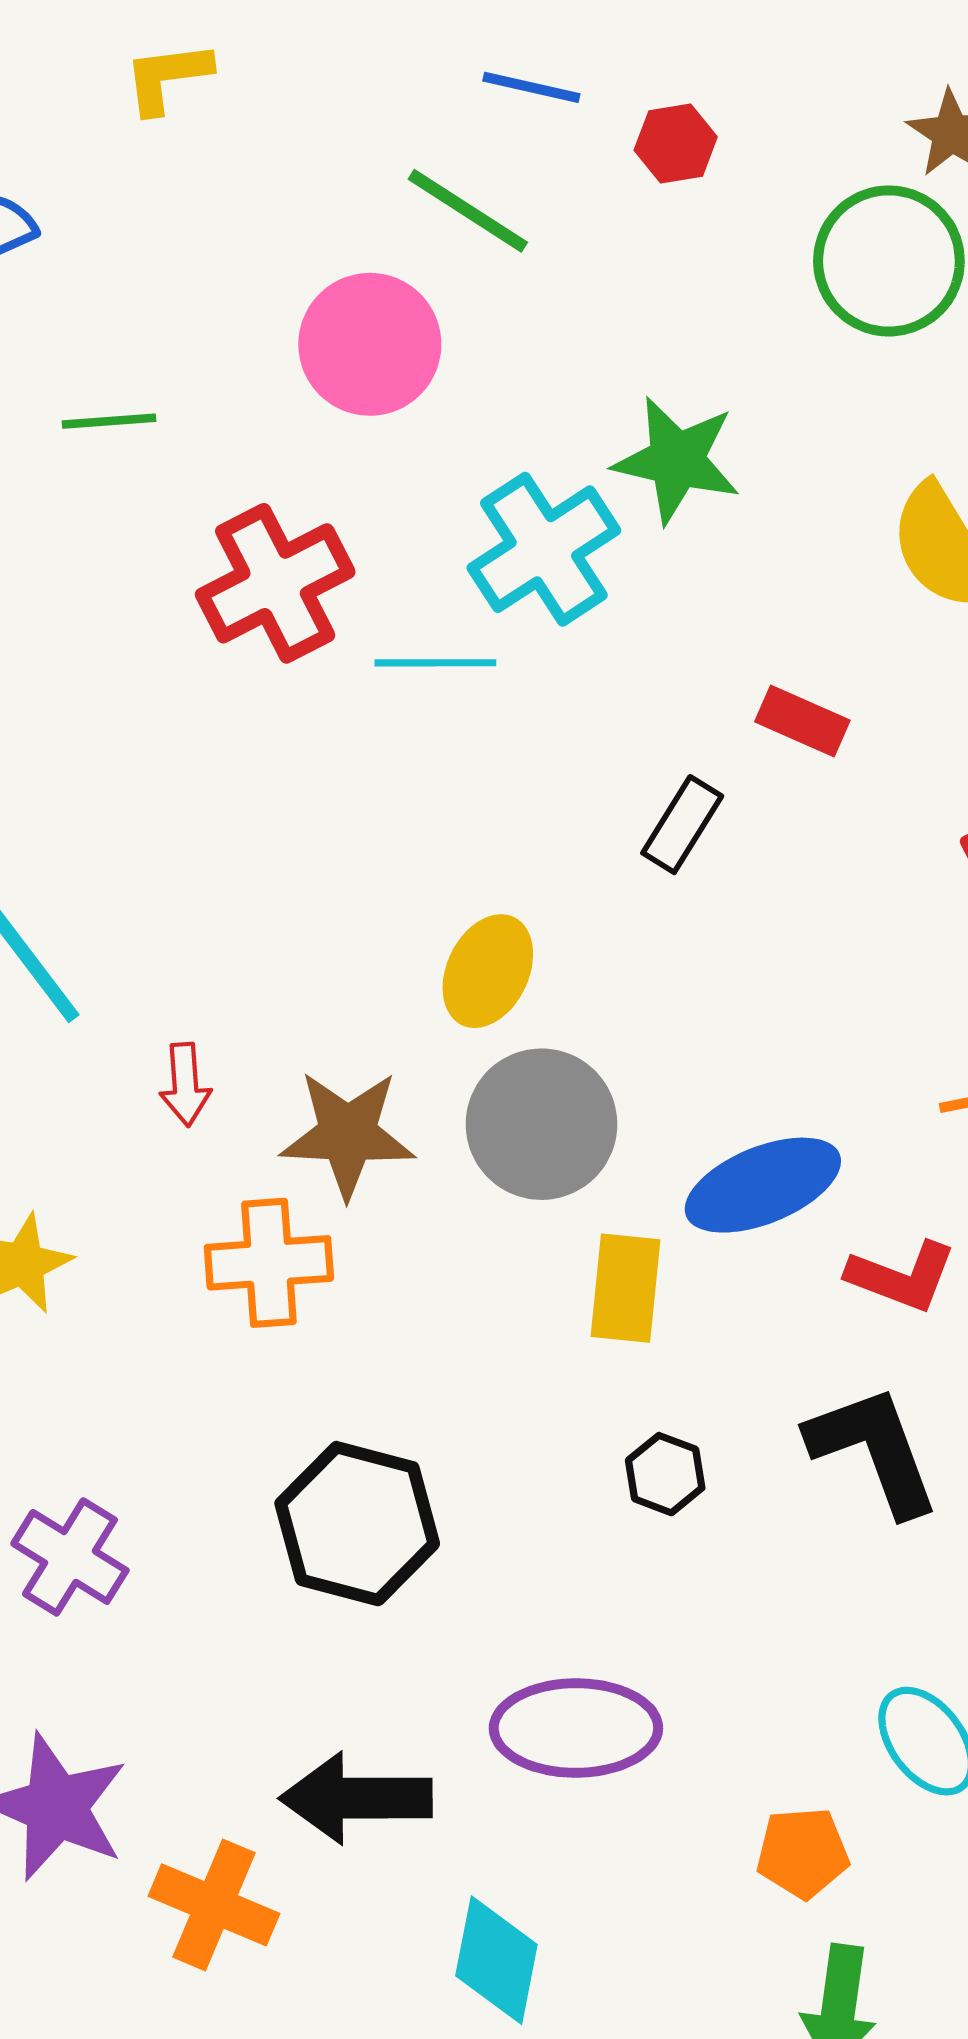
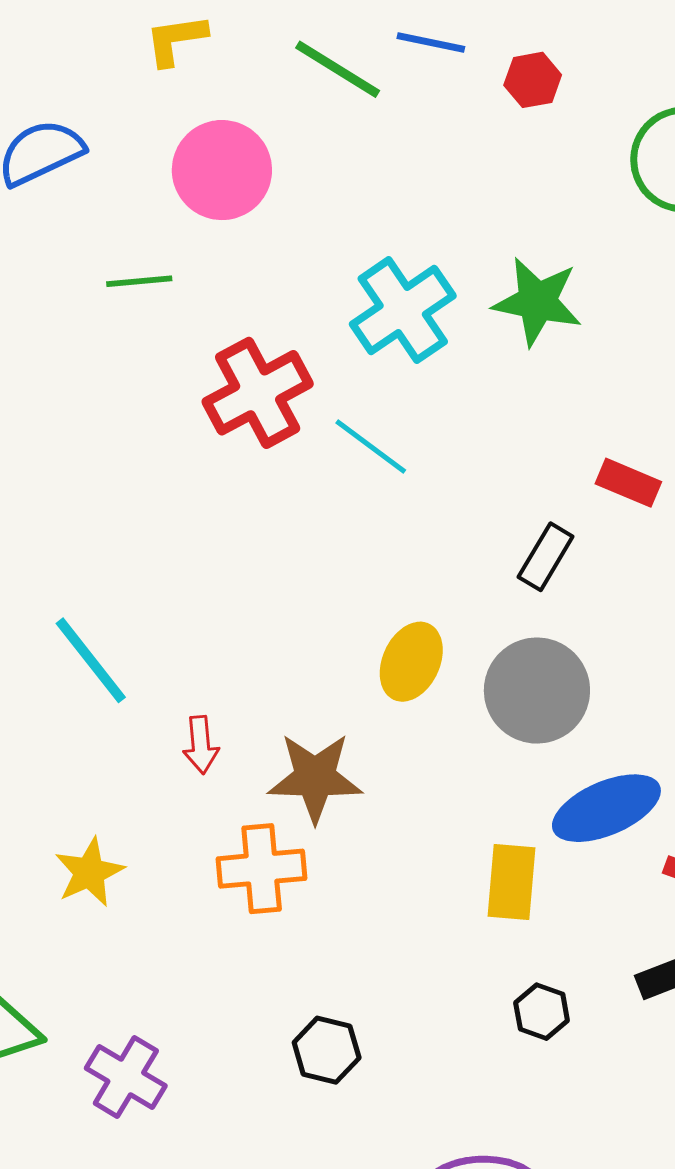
green line: (468, 211) -> (338, 69), moved
pink circle: (370, 344) -> (222, 170), moved
cyan cross: (544, 549) -> (403, 310), moved
cyan line: (435, 663) -> (371, 446), turned 38
gray circle: (541, 1124) -> (537, 691), moved
black hexagon: (357, 1524) -> (327, 1050), size x0.6

